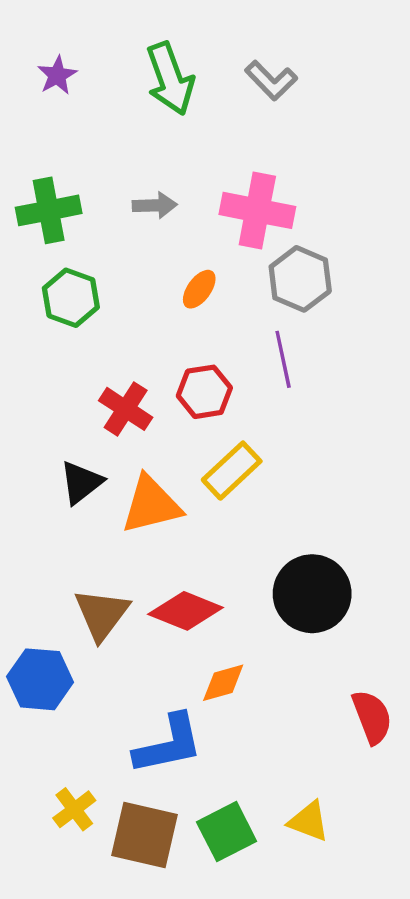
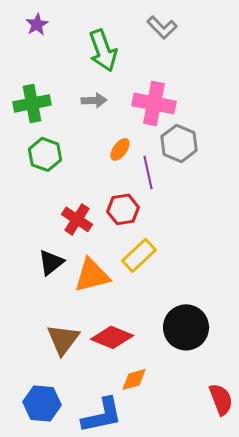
green arrow: (170, 79) -> (103, 50), moved
purple line: (283, 359) -> (148, 172), moved
blue hexagon: (40, 679) -> (42, 403), moved

